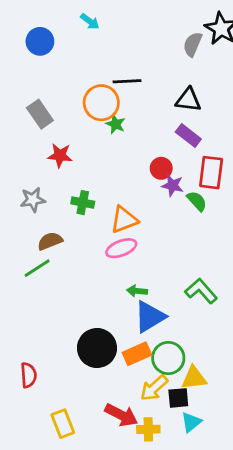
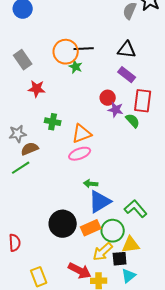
black line: (127, 81) -> (84, 49), moved
gray star: (33, 200) -> (18, 134), moved
green L-shape: (201, 291) -> (136, 209), moved

